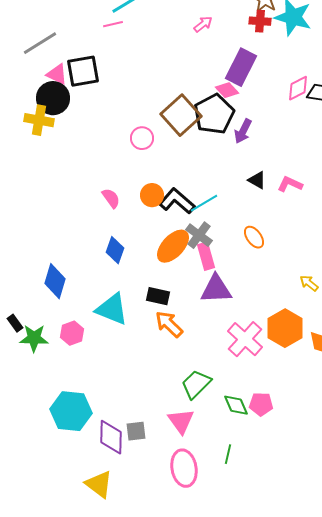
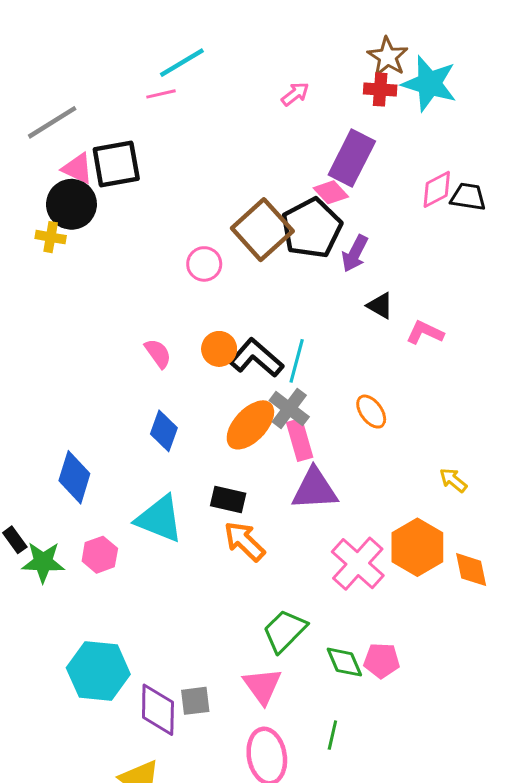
yellow cross: (39, 120) -> (51, 237), size x0.7
black triangle: (257, 180) -> (380, 306), moved
cyan line: (204, 203) -> (297, 361), turned -44

